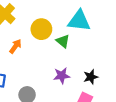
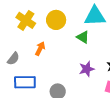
yellow circle: (41, 29) -> (56, 20), moved

